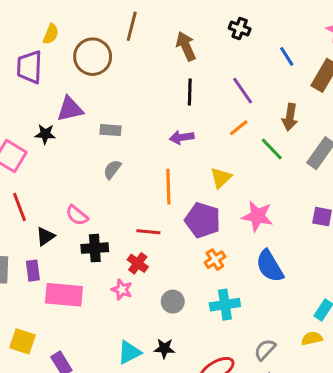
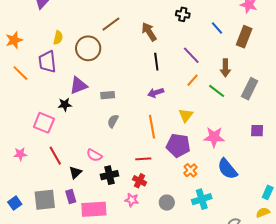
brown line: (132, 26) -> (111, 24), turned 48

